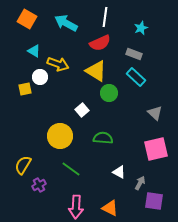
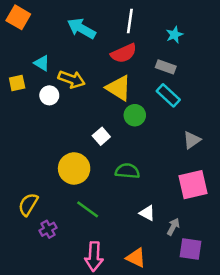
orange square: (27, 19) -> (18, 17), moved
yellow square: (25, 89) -> (17, 83), moved
gray triangle: (155, 113) -> (192, 140), turned 42

